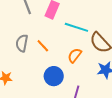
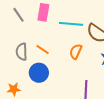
blue circle: (54, 76) -> (39, 73), moved

